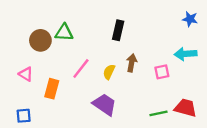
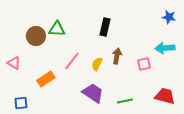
pink triangle: (26, 74) -> (14, 63), moved
orange rectangle: (52, 89) -> (46, 79), turned 42
green line: (159, 113) -> (125, 101), moved

